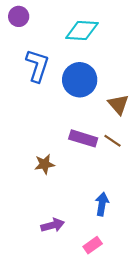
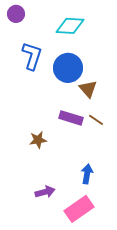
brown triangle: (118, 104) -> (88, 89), moved
pink rectangle: (93, 245) -> (79, 209), size x1.8

